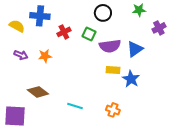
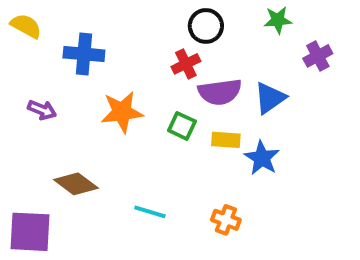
blue cross: (40, 16) -> (84, 54), moved
yellow semicircle: (17, 26) -> (26, 26), moved
red cross: (64, 32) -> (186, 64), moved
green square: (89, 34) -> (182, 126), moved
orange star: (45, 56) -> (122, 112), moved, size x1.5

